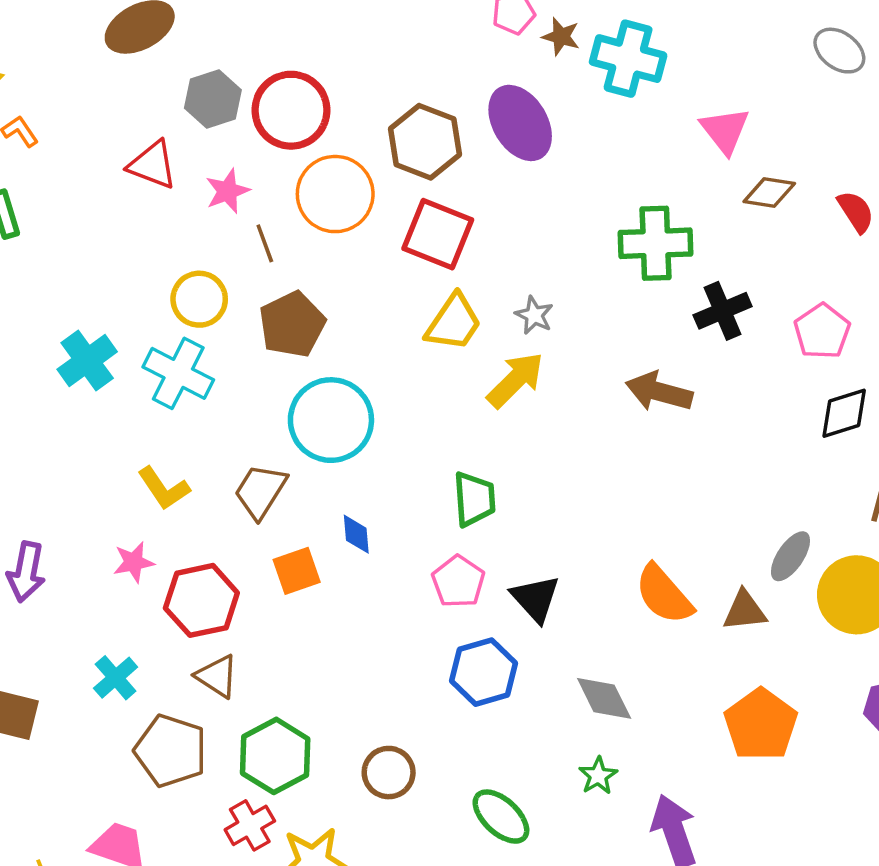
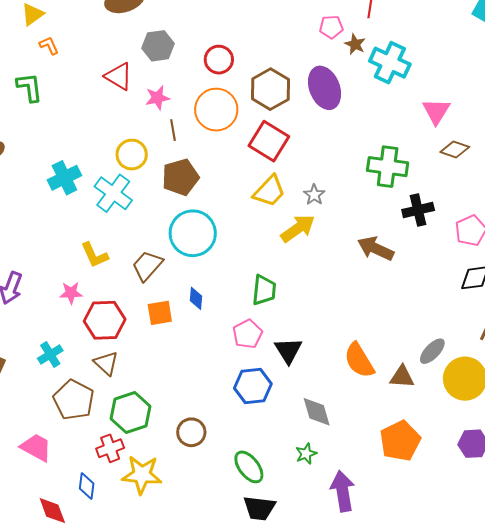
red circle: (291, 110) -> (219, 60), moved, size x0.7

